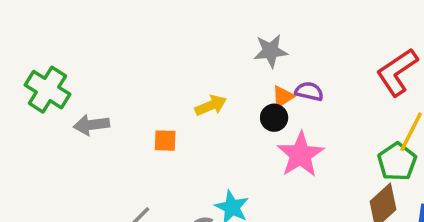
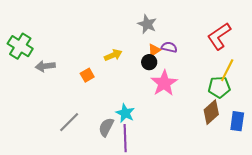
gray star: (271, 51) -> (147, 24), turned 30
orange square: (165, 141) -> (87, 75), turned -32
green pentagon: (397, 162) -> (219, 87), turned 30

